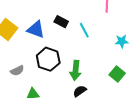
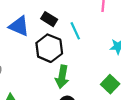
black hexagon: (48, 59) -> (49, 48), moved

